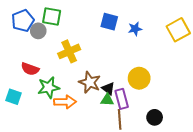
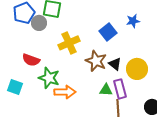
blue square: (109, 22) -> (108, 32), moved, turned 36
brown star: (90, 82) -> (96, 61), moved
green star: (49, 87) -> (49, 78), turned 30
black triangle: (108, 89) -> (115, 64), moved

